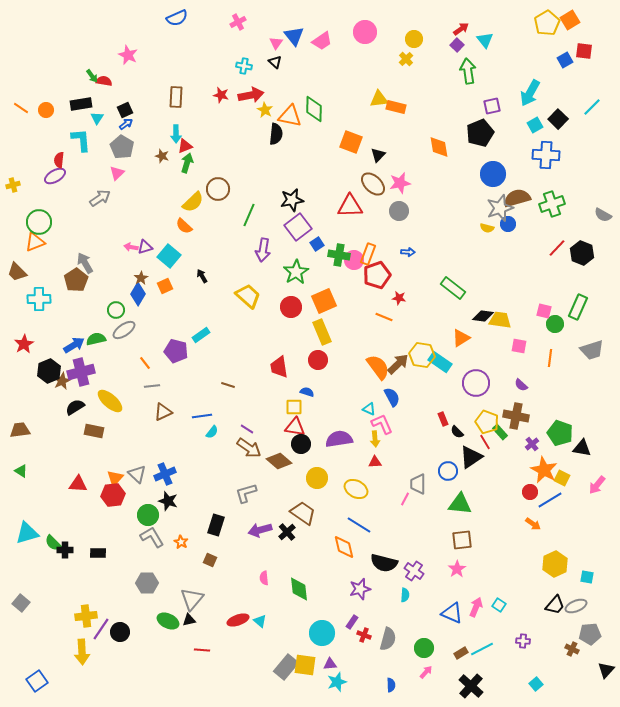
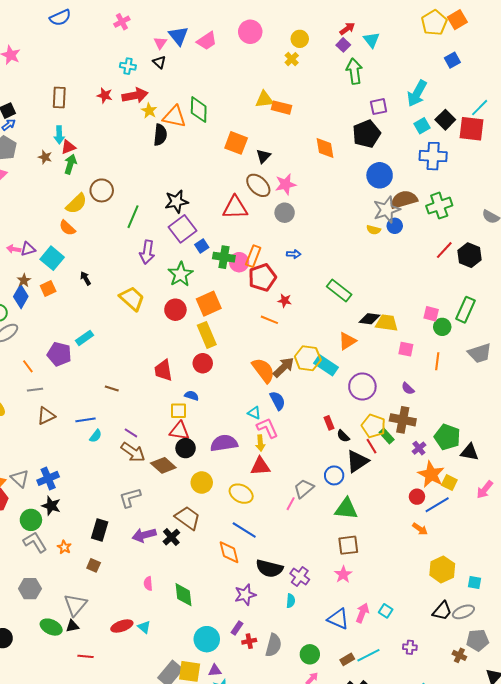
red square: (584, 51) -> (472, 129), moved, size x1.5
red triangle: (375, 462) -> (260, 466), size x1.5
gray trapezoid: (418, 484) -> (304, 489), turned 50
red cross: (364, 635) -> (249, 641), turned -32

